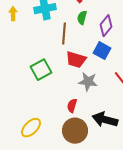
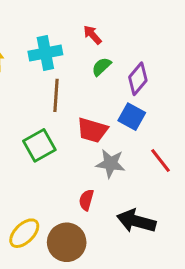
green semicircle: (82, 18) -> (101, 67), turned 32
brown line: (64, 34) -> (56, 95), moved
brown circle: (75, 131) -> (67, 242), moved

